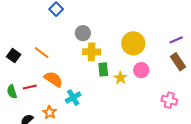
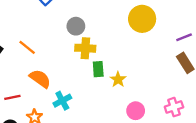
yellow circle: (133, 43) -> (142, 19), moved
pink circle: (141, 70) -> (136, 111), moved
red line: (30, 87) -> (12, 97), moved
pink cross: (169, 100) -> (174, 107), turned -35

